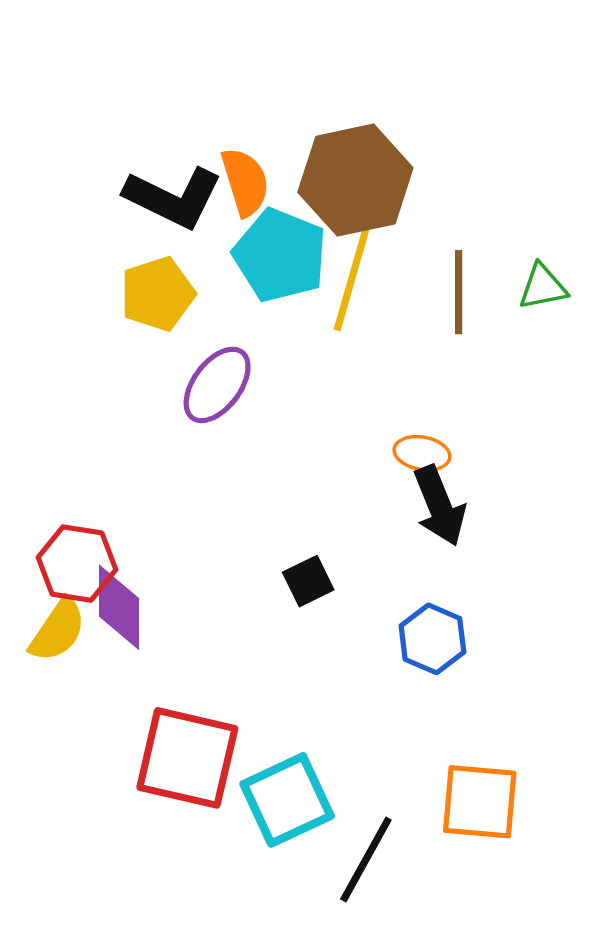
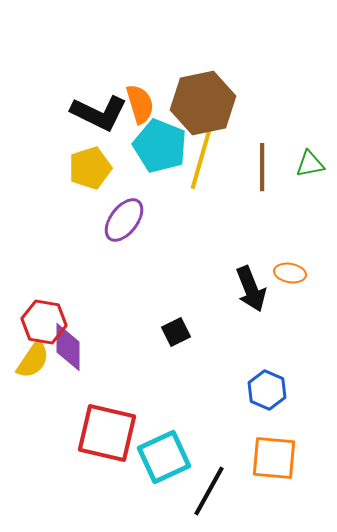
orange ellipse: (422, 453) -> (290, 273), moved
blue hexagon: (432, 639) -> (267, 390), moved

